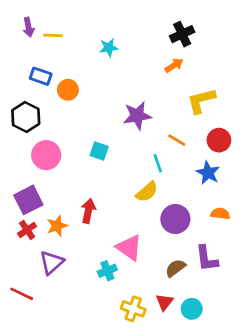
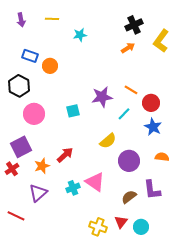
yellow line: (53, 35) -> (52, 19), moved
yellow L-shape: (201, 101) -> (161, 41), moved, turned -40
purple star: (137, 116) -> (102, 97), moved
orange line: (177, 140) -> (131, 90), moved
red circle: (219, 140) -> (151, 103), moved
cyan square: (99, 151) -> (73, 111), turned -32
cyan line: (158, 163) -> (124, 114), moved, turned 64
red arrow: (88, 211) -> (65, 155), turned 36
red cross: (27, 230) -> (12, 169), moved
cyan cross: (107, 271) -> (73, 188), moved

